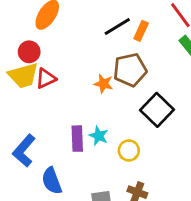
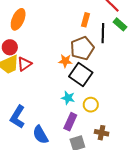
black line: (117, 26) -> (103, 33), moved, turned -48
black square: (157, 110) -> (81, 74), moved
purple rectangle: (77, 139) -> (70, 122), moved, turned 36

